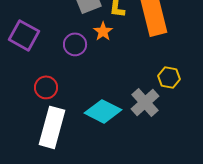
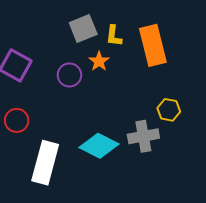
red circle: (46, 87) -> (17, 120), moved
gray cross: (145, 102) -> (143, 136), turned 32

